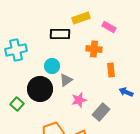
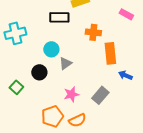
pink rectangle: (109, 27) -> (126, 14), moved
orange rectangle: (111, 70) -> (110, 53), size x1.5
black circle: (40, 89) -> (39, 72), size x0.6
pink star: (79, 100) -> (71, 94), moved

